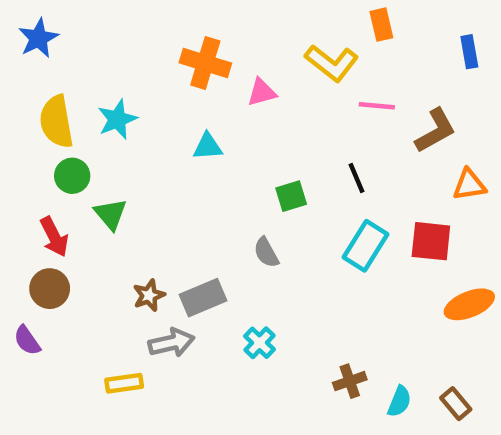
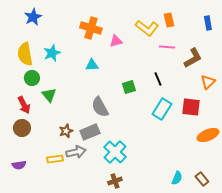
orange rectangle: (381, 25) -> (169, 20), moved
blue star: (38, 38) -> (33, 17), moved
orange triangle: (469, 185) -> (208, 82), turned -35
gray semicircle: (266, 252) -> (100, 107), moved, size x1.5
purple semicircle: (27, 340) -> (19, 165), moved, turned -64
cyan cross: (259, 343) -> (115, 152), size x1.6
brown cross: (350, 381) -> (115, 181), moved
yellow rectangle: (124, 383) -> (55, 159), moved

